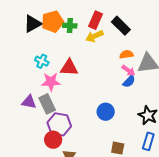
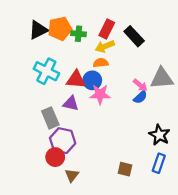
orange semicircle: (126, 54) -> (101, 63), moved
cyan cross: (42, 61) -> (46, 71), size x1.6
pink star: (51, 82) -> (100, 94), moved
purple triangle: (29, 102) -> (71, 104), moved
blue circle: (106, 112) -> (92, 80), moved

